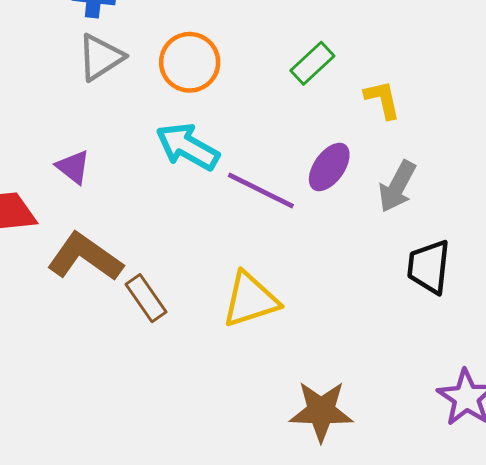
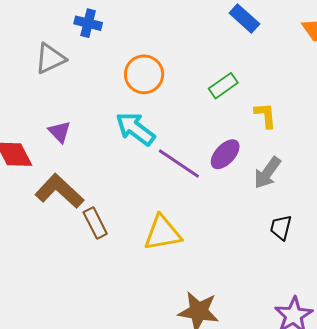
gray triangle: (101, 57) -> (50, 58), moved
black trapezoid: (429, 267) -> (281, 227), size x0.7

